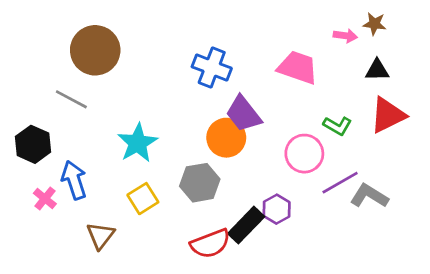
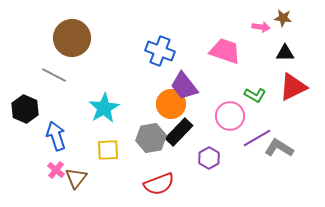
pink cross: (45, 199) -> (56, 170), moved
yellow square: (143, 199) -> (108, 150), turned 30
black rectangle: (246, 225) -> (179, 132), moved

